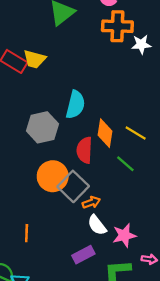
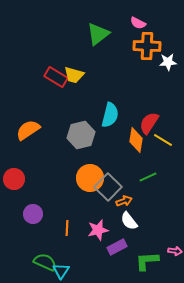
red semicircle: (84, 150) -> (149, 123), moved, turned 30
green line: (125, 164) -> (148, 177), moved, turned -66
pink star: (124, 235) -> (98, 230), moved

